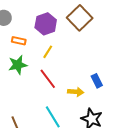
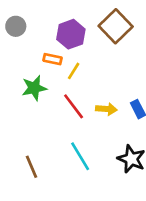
orange rectangle: (19, 41) -> (53, 59), moved
yellow arrow: (76, 92) -> (106, 109), moved

